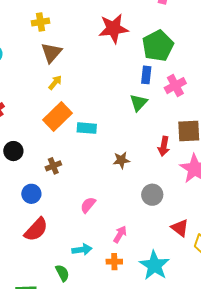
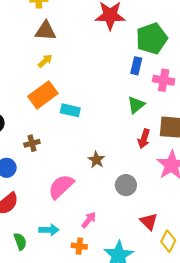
brown triangle: (51, 53) -> (45, 31), turned 45
pink cross: (175, 86) -> (164, 80), turned 30
green triangle: (139, 103) -> (136, 105), moved
brown star: (121, 160) -> (96, 160), moved, turned 30
pink semicircle: (88, 205) -> (61, 187), size x1.6
green semicircle: (62, 273) -> (20, 242), moved

